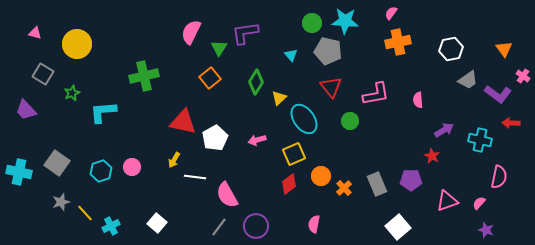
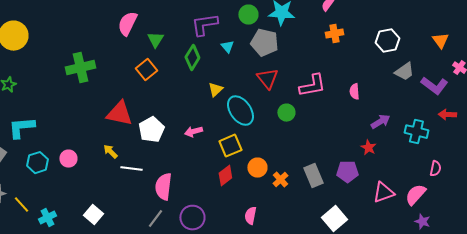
purple L-shape: (245, 33) -> (204, 25), moved
orange cross: (398, 42) -> (334, 34), size x0.7
green diamond: (256, 82) -> (192, 58), moved
cyan L-shape: (103, 112) -> (21, 128), moved
yellow arrow: (174, 160) -> (110, 152), turned 105
pink semicircle: (499, 177) -> (435, 169), size x0.7
pink semicircle: (227, 195) -> (163, 187), turned 36
pink semicircle: (479, 203) -> (415, 195), size x1.6

